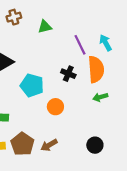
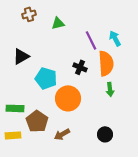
green arrow: (100, 97) -> (110, 89), turned -80
orange circle: (55, 107) -> (68, 98), size x1.6
brown pentagon: (22, 144) -> (37, 121), moved

